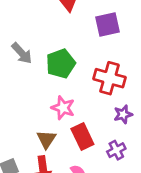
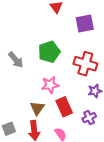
gray arrow: (22, 53) -> (16, 60), moved
pink star: (63, 108) -> (50, 85), turned -30

